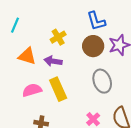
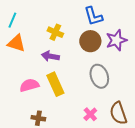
yellow cross: (58, 37) -> (55, 32), turned -35
orange triangle: (27, 56) -> (16, 43), moved

